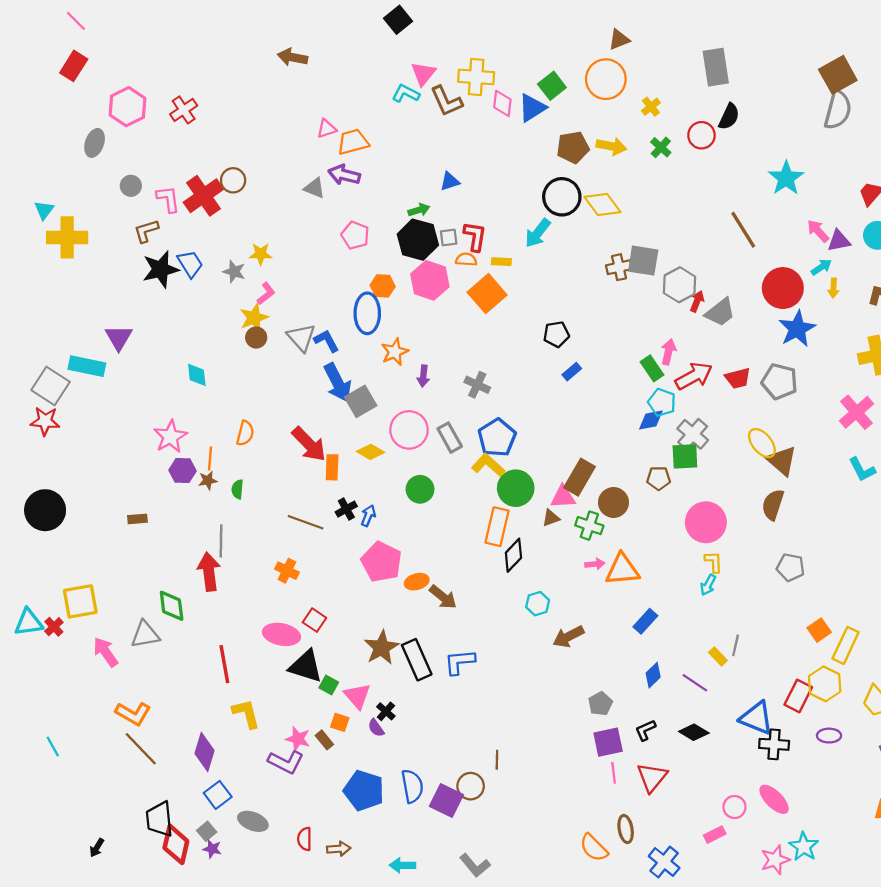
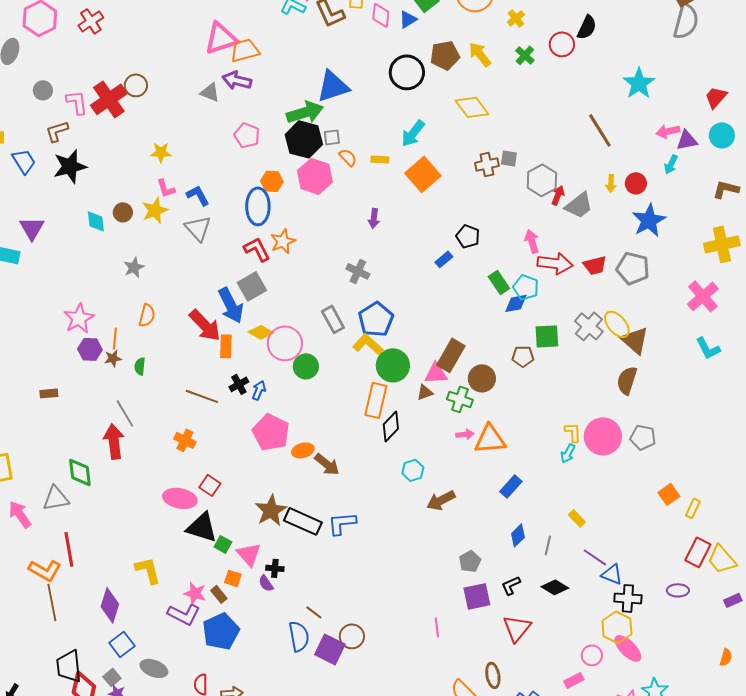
blue triangle: (532, 108) -> (408, 19), size x0.7
pink triangle: (327, 129) -> (221, 38), size x1.8
yellow arrow: (611, 146) -> (480, 54), turned -140
blue triangle: (450, 181) -> (333, 86), size x1.8
black circle: (562, 197) -> (407, 72), moved
green arrow: (419, 210) -> (305, 112), size x1.8
pink arrow: (818, 231) -> (668, 131), turned -60
red L-shape: (475, 236) -> (257, 249), moved, turned -36
orange semicircle: (466, 259) -> (348, 157), turned 42
gray square: (643, 261) -> (509, 158), size x0.6
blue trapezoid: (190, 264) -> (24, 161), moved
cyan arrow: (821, 267) -> (671, 164), turned 150
gray star: (234, 272) -> (134, 267), moved, turned 30
red circle: (783, 288) -> (636, 183), size x0.6
yellow arrow: (833, 288) -> (611, 183), moved
pink L-shape: (266, 294) -> (166, 188), turned 110
orange square: (487, 294) -> (423, 174), moved
black pentagon: (556, 334) -> (468, 236), moved, turned 30
brown circle: (256, 338) -> (123, 212), moved
blue L-shape: (327, 341) -> (198, 195), moved
pink arrow: (668, 352) -> (532, 241), turned -30
green rectangle: (652, 368) -> (499, 282), moved
cyan diamond: (197, 375) -> (96, 221), moved
purple arrow: (423, 376) -> (374, 218), moved
red arrow: (694, 376) -> (555, 263), turned 36
blue arrow: (338, 383) -> (231, 305), moved
pink circle: (409, 430) -> (285, 343), moved
gray cross: (693, 434) -> (589, 326), moved
pink circle: (706, 522) -> (603, 436), moved
gray line: (221, 541) -> (125, 413), turned -32
gray line: (736, 645) -> (548, 545), moved
yellow rectangle: (846, 645) -> (693, 508), size x0.6
black rectangle: (417, 660) -> (303, 521), turned -42
red line: (224, 664) -> (69, 549), moved
purple line: (695, 683) -> (595, 557), moved
yellow hexagon: (825, 684) -> (617, 627), moved
red rectangle: (798, 696) -> (698, 552), moved
black cross: (386, 711) -> (275, 568), turned -36
blue triangle: (756, 718) -> (612, 574), size x0.7
brown line: (141, 749) -> (52, 602), turned 33
brown line: (497, 760) -> (314, 612), moved, turned -54
pink line: (614, 773) -> (437, 627), moved
blue pentagon: (364, 791) -> (221, 631), moved, turned 30

